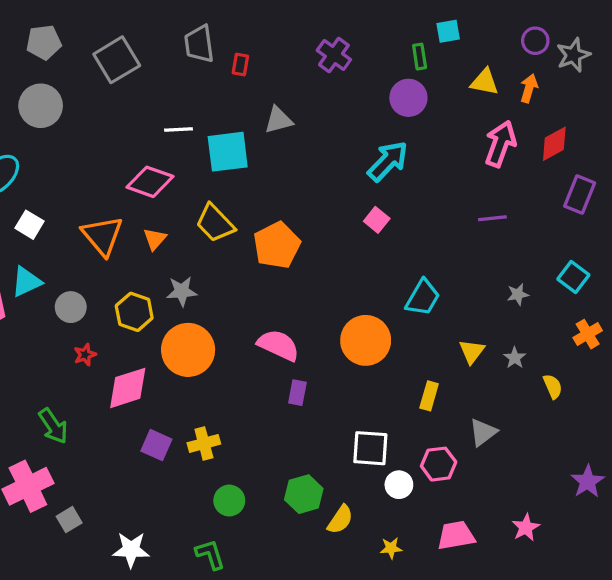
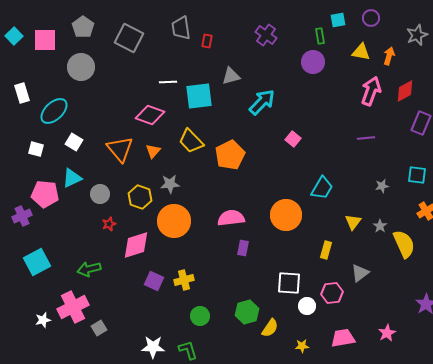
purple circle: (535, 41) -> (371, 18), moved
gray pentagon: (44, 42) -> (83, 27), turned -30
gray square: (117, 60) -> (129, 38), turned -32
cyan arrow: (388, 161) -> (262, 102), moved
cyan square: (573, 277) -> (417, 175), turned -30
pink semicircle: (278, 345) -> (231, 218), turned -32
yellow semicircle: (553, 386) -> (404, 244), size x1.8
green arrow: (53, 426) -> (89, 269), turned 110
white star: (131, 550) -> (153, 347), moved

